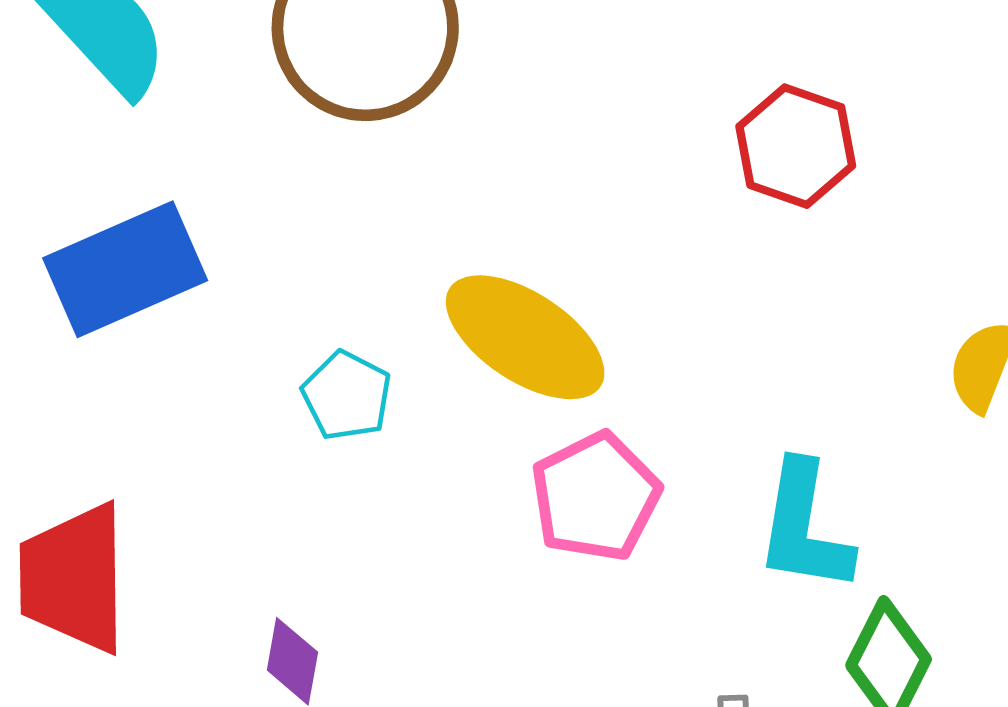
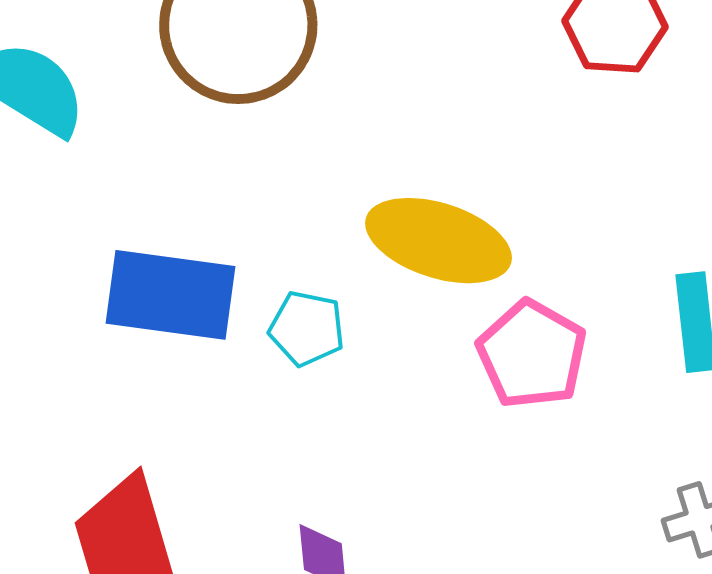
blue rectangle: (125, 269) -> (170, 295), moved, turned 47

